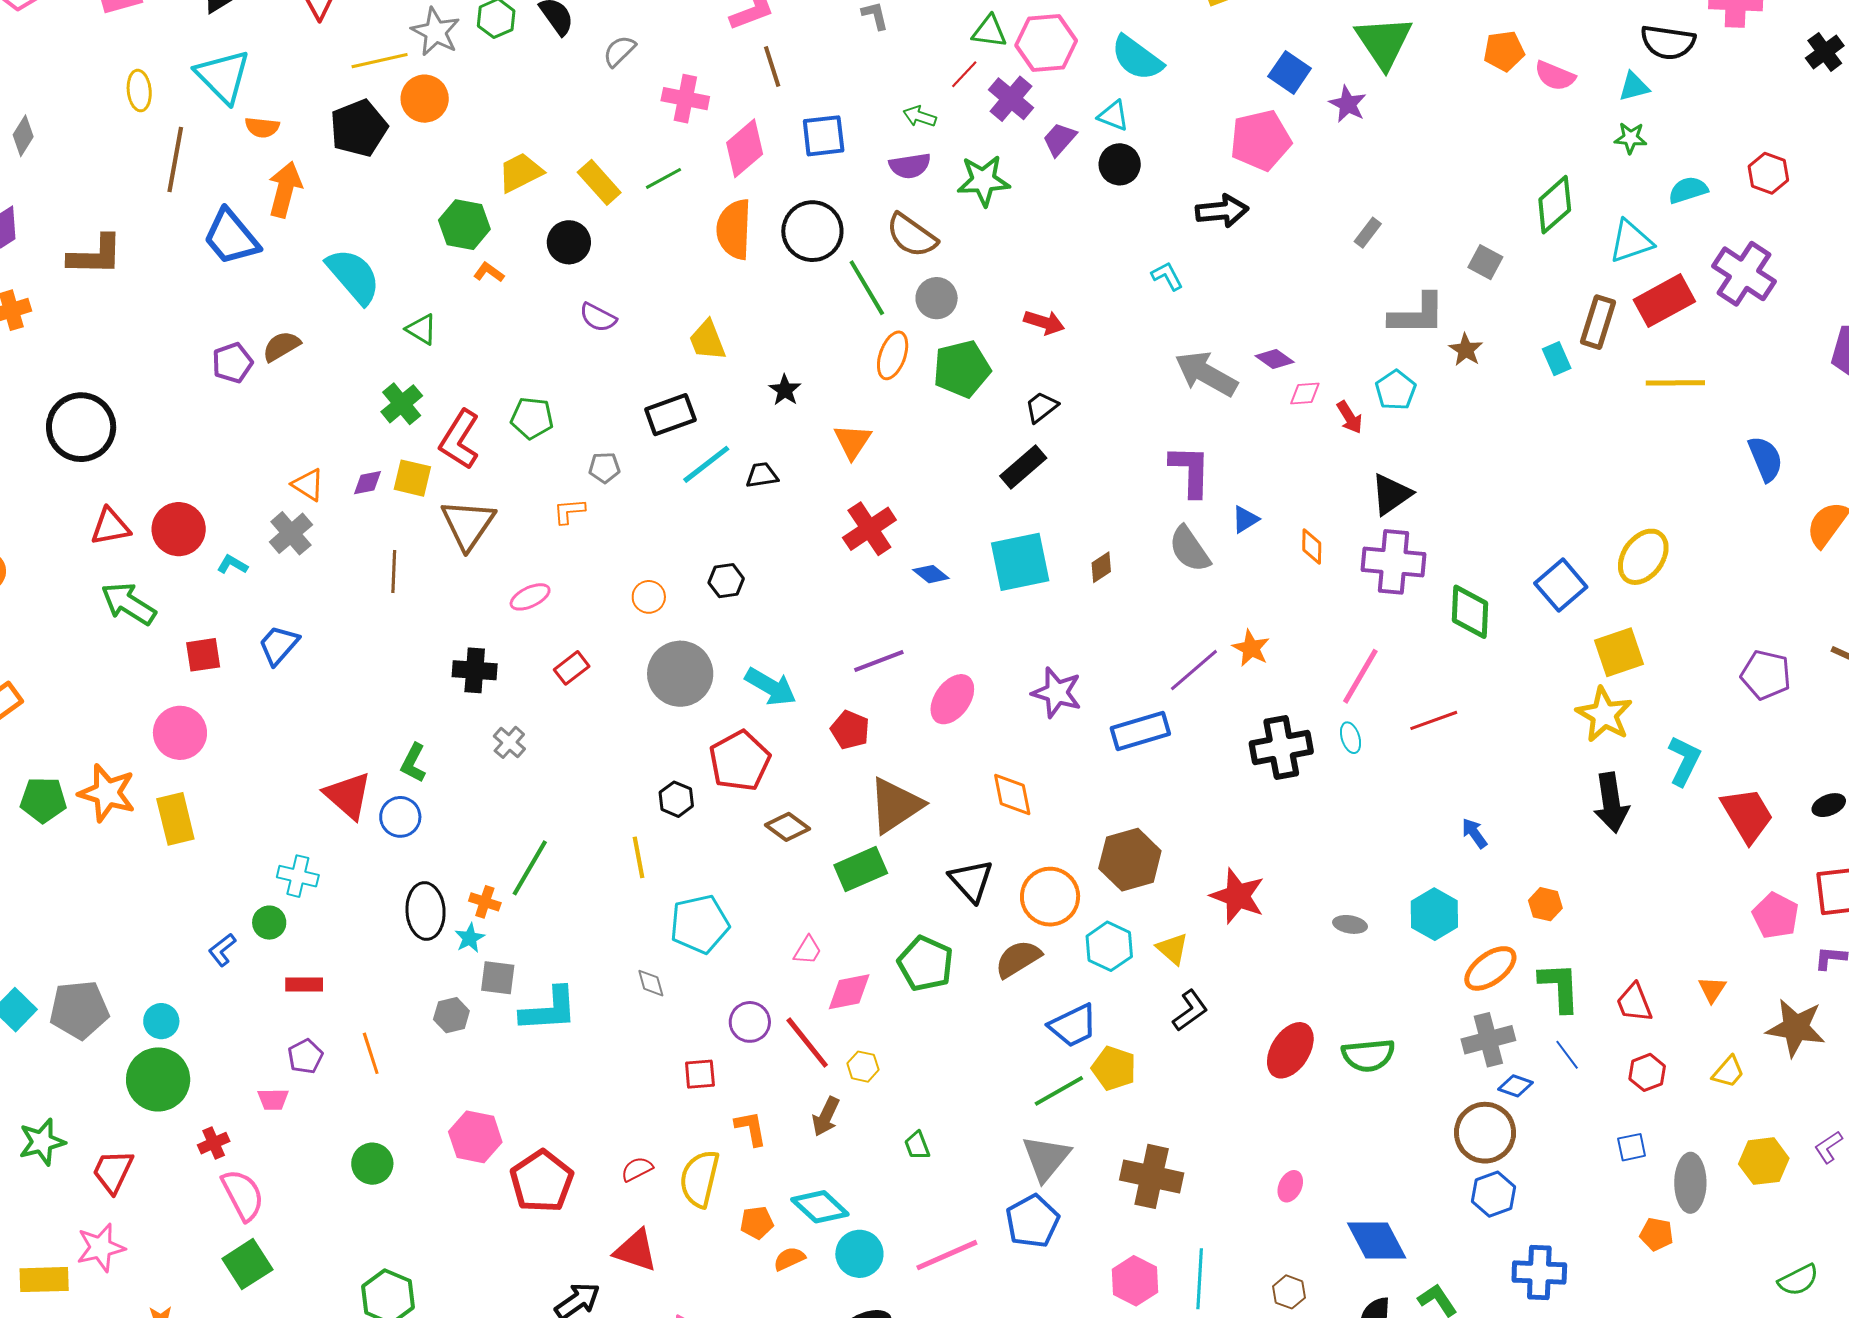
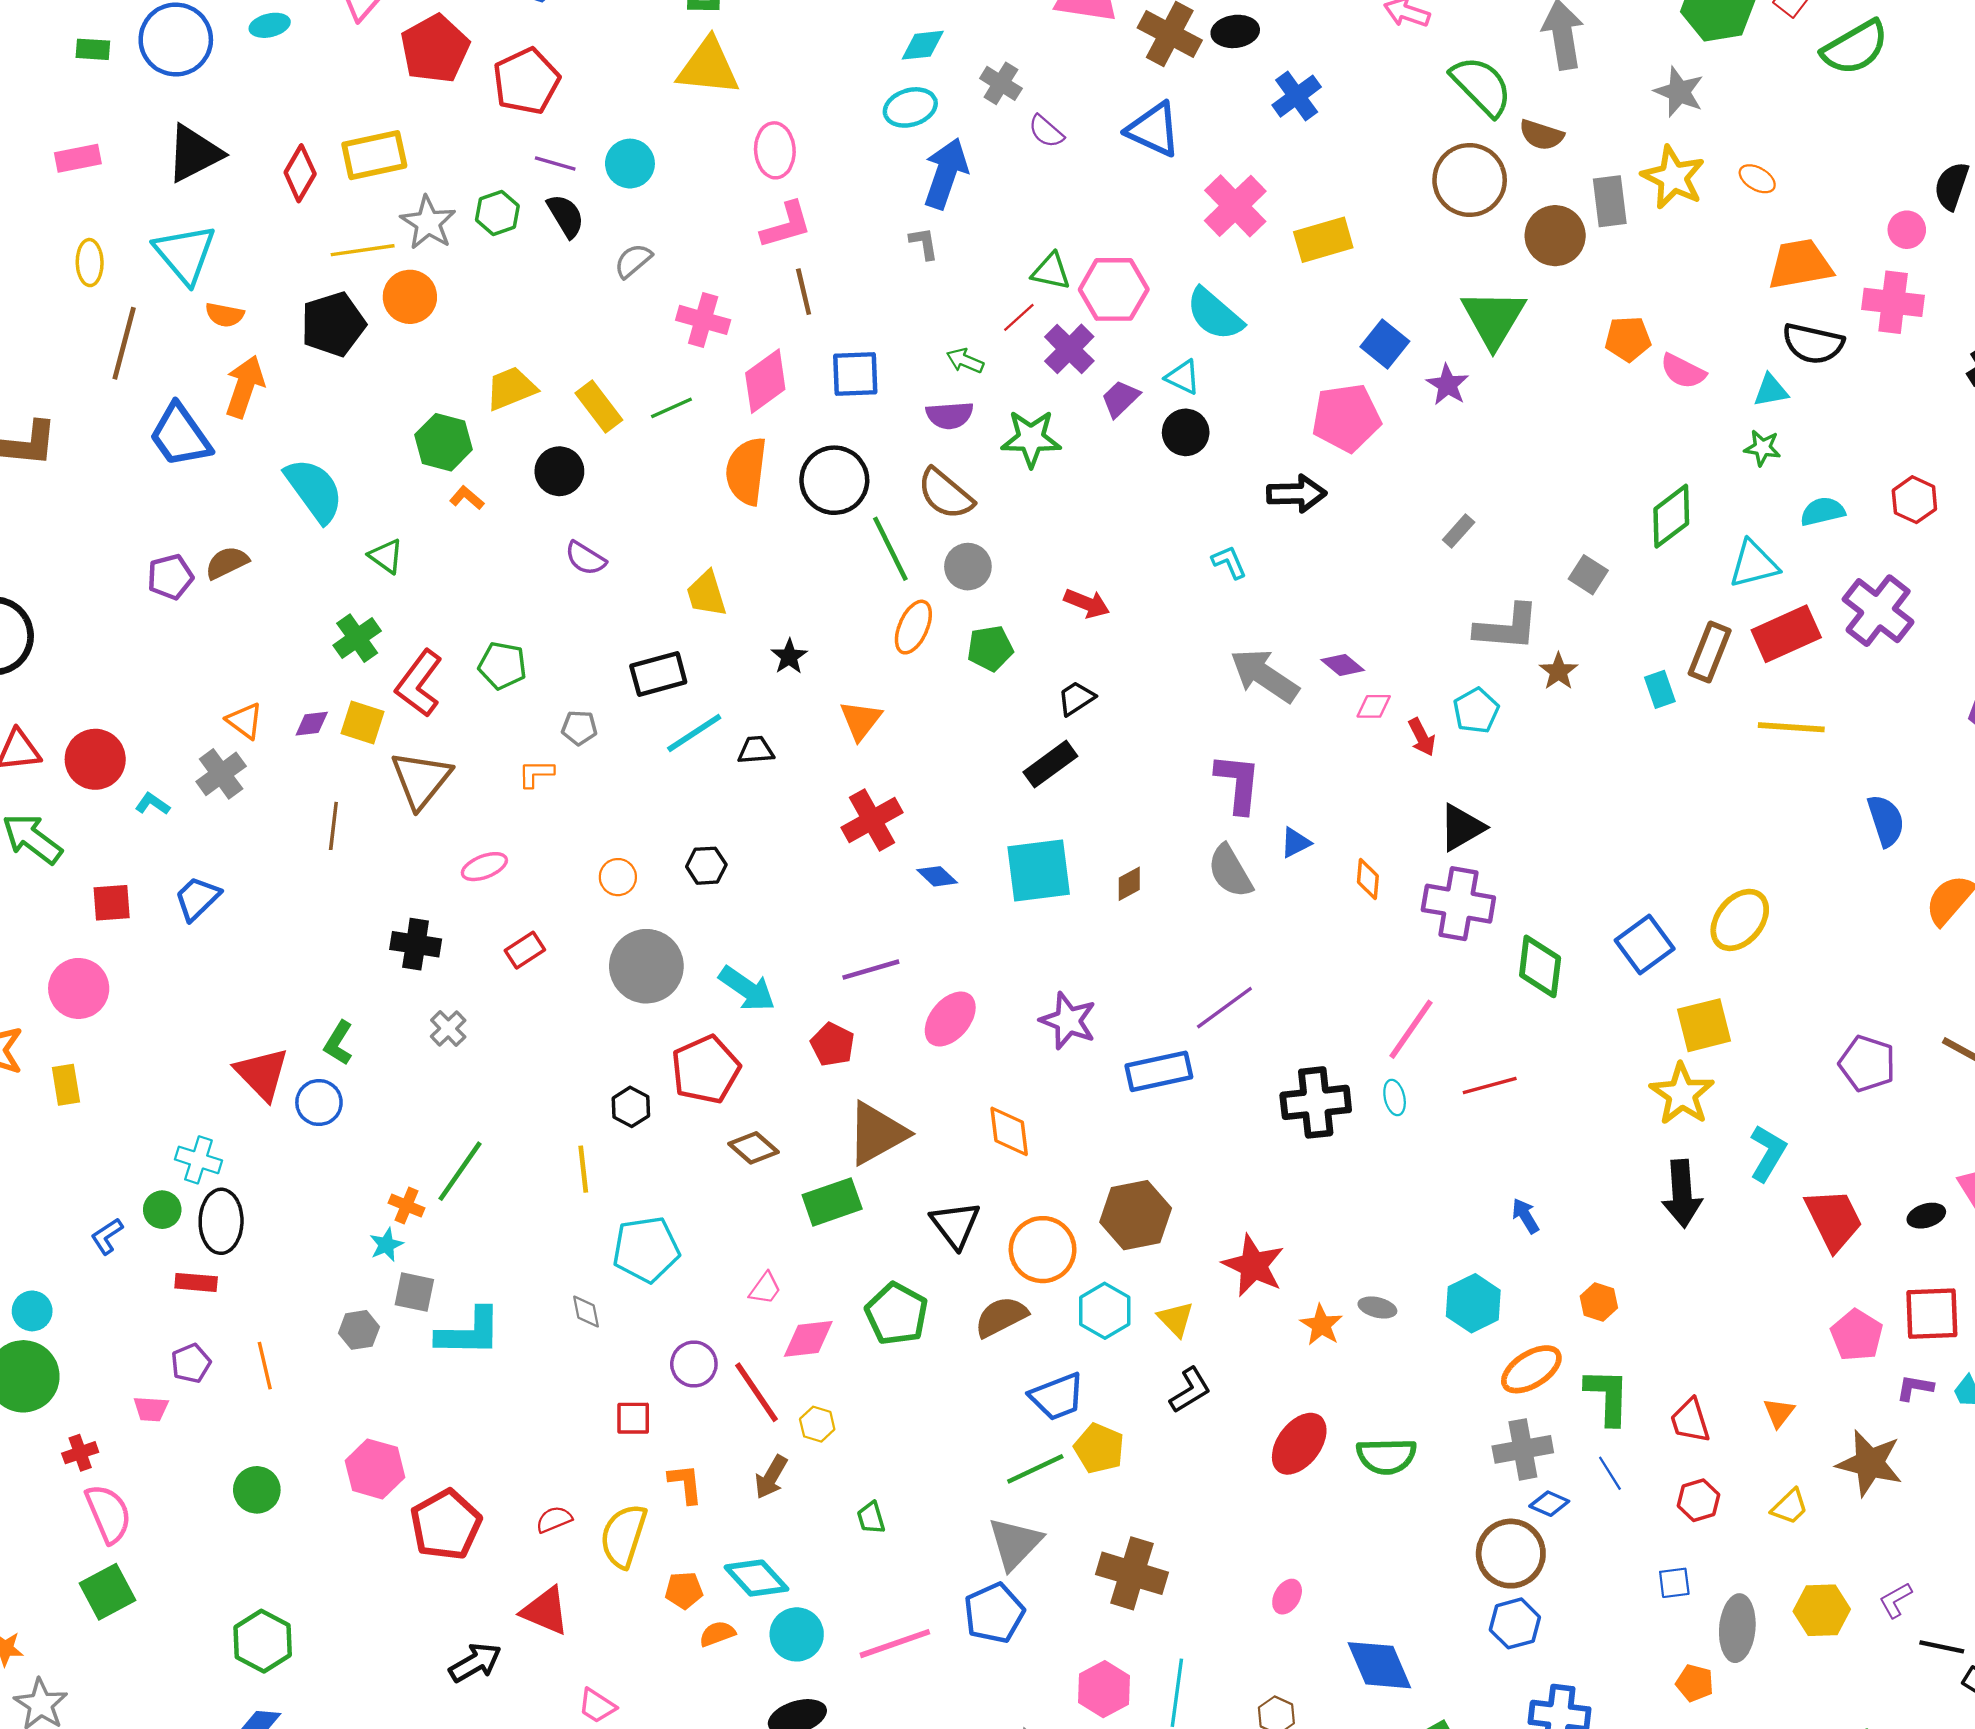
green pentagon: (962, 369) -> (990, 648), size x0.7
orange star: (1251, 648) -> (1321, 1325), moved
yellow rectangle: (175, 819) -> (66, 1085), size x0.7
black ellipse: (426, 911) -> (221, 1221), moved

